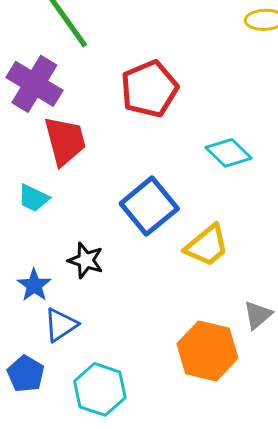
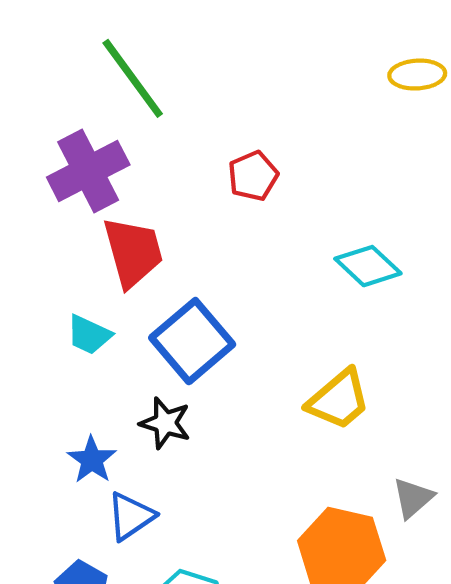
purple cross: (34, 84) -> (88, 171), turned 32
red pentagon: (149, 89) -> (253, 176), size x0.6
blue square: (149, 206) -> (192, 341), moved

